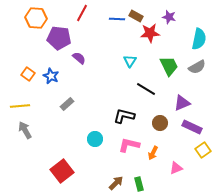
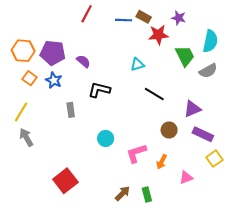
orange hexagon: (36, 18) -> (23, 51), moved
purple pentagon: (59, 38) -> (53, 53), moved
cyan triangle: (130, 61) -> (137, 64), turned 40
green trapezoid: (169, 66) -> (185, 56), moved
gray rectangle: (67, 104) -> (71, 110), turned -56
yellow line: (20, 106) -> (21, 112), turned -54
black L-shape: (124, 116) -> (99, 90), moved
cyan circle: (95, 139) -> (106, 138), moved
pink L-shape: (129, 145) -> (136, 153), turned -30

